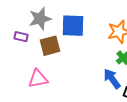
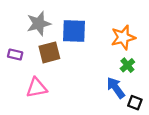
purple rectangle: (21, 37) -> (15, 55), moved

